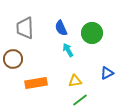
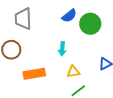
blue semicircle: (61, 28) -> (69, 16), moved, turned -105
cyan arrow: (68, 50) -> (62, 49), moved, turned -144

